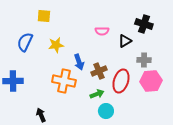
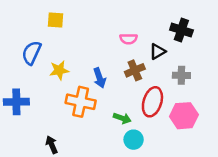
yellow star: (56, 45) -> (59, 70), moved
brown cross: (99, 71) -> (135, 70), moved
pink hexagon: (151, 81) -> (184, 116), moved
green arrow: (97, 94) -> (122, 118), turned 40

